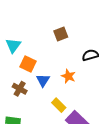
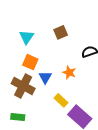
cyan triangle: (13, 46) -> (27, 37), moved
brown cross: (20, 89) -> (23, 86), size x1.6

